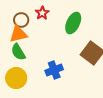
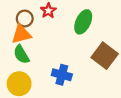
blue cross: (54, 70) -> (62, 75), turned 36

